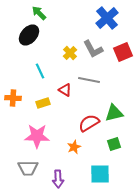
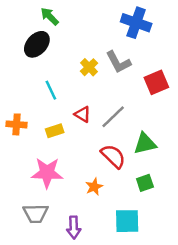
blue cross: (107, 18) -> (136, 23), turned -30
red square: (123, 52) -> (156, 82), moved
gray line: (89, 80) -> (113, 117), moved, turned -55
red semicircle: (89, 123) -> (113, 156), turned 75

